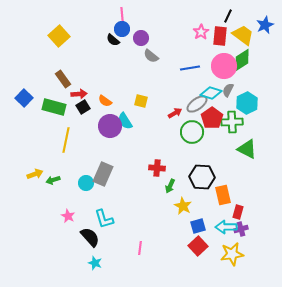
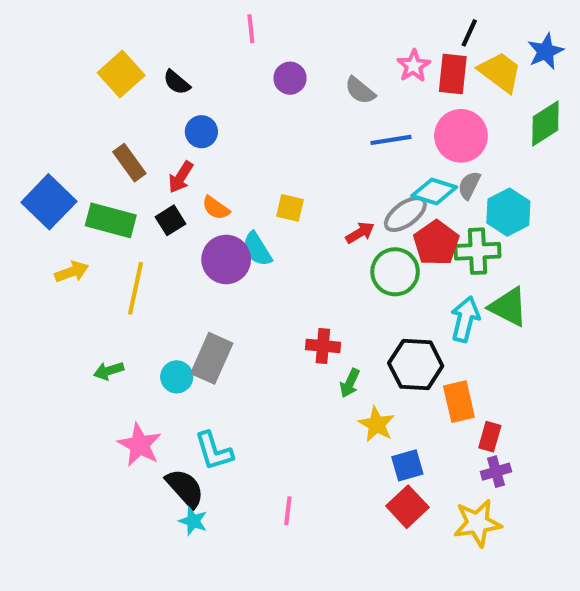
blue circle: (122, 29) -> (201, 132), moved
black semicircle: (113, 40) -> (177, 82), moved
gray semicircle: (151, 56) -> (360, 91), moved
green diamond: (242, 60) -> (545, 123), moved
red arrow: (79, 94) -> (181, 177), moved, turned 126
blue square: (24, 98) -> (49, 202), size x1.4
yellow arrow: (35, 174) -> (72, 272), moved
pink star: (68, 216) -> (140, 445), size x1.5
cyan arrow: (226, 227) -> (465, 319), moved, turned 105
cyan star: (95, 263) -> (193, 521), moved

